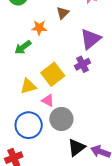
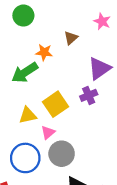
green arrow: (23, 47) -> (25, 73), size x1.4
pink triangle: (48, 100) -> (48, 132), turned 48

